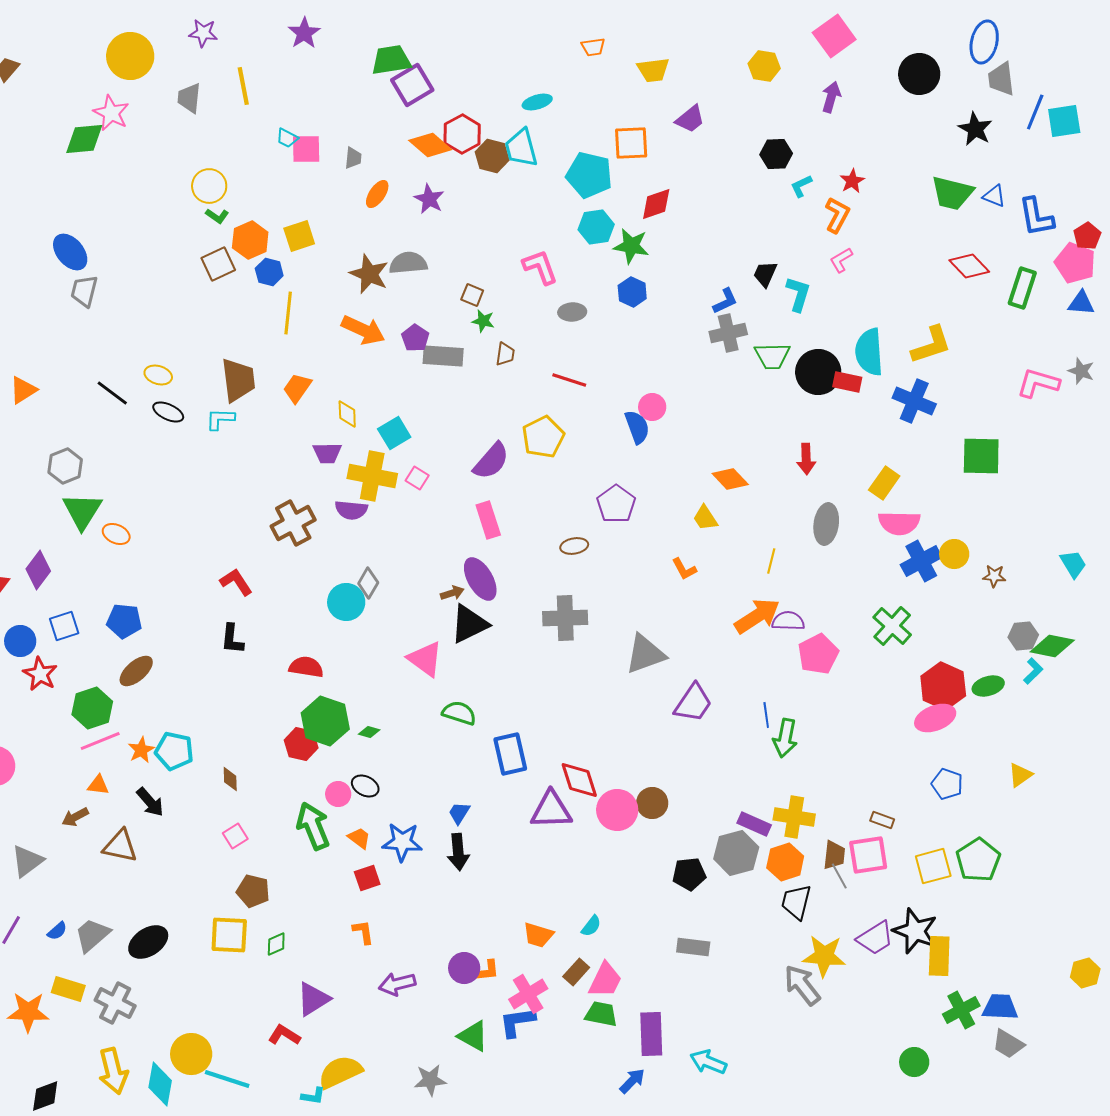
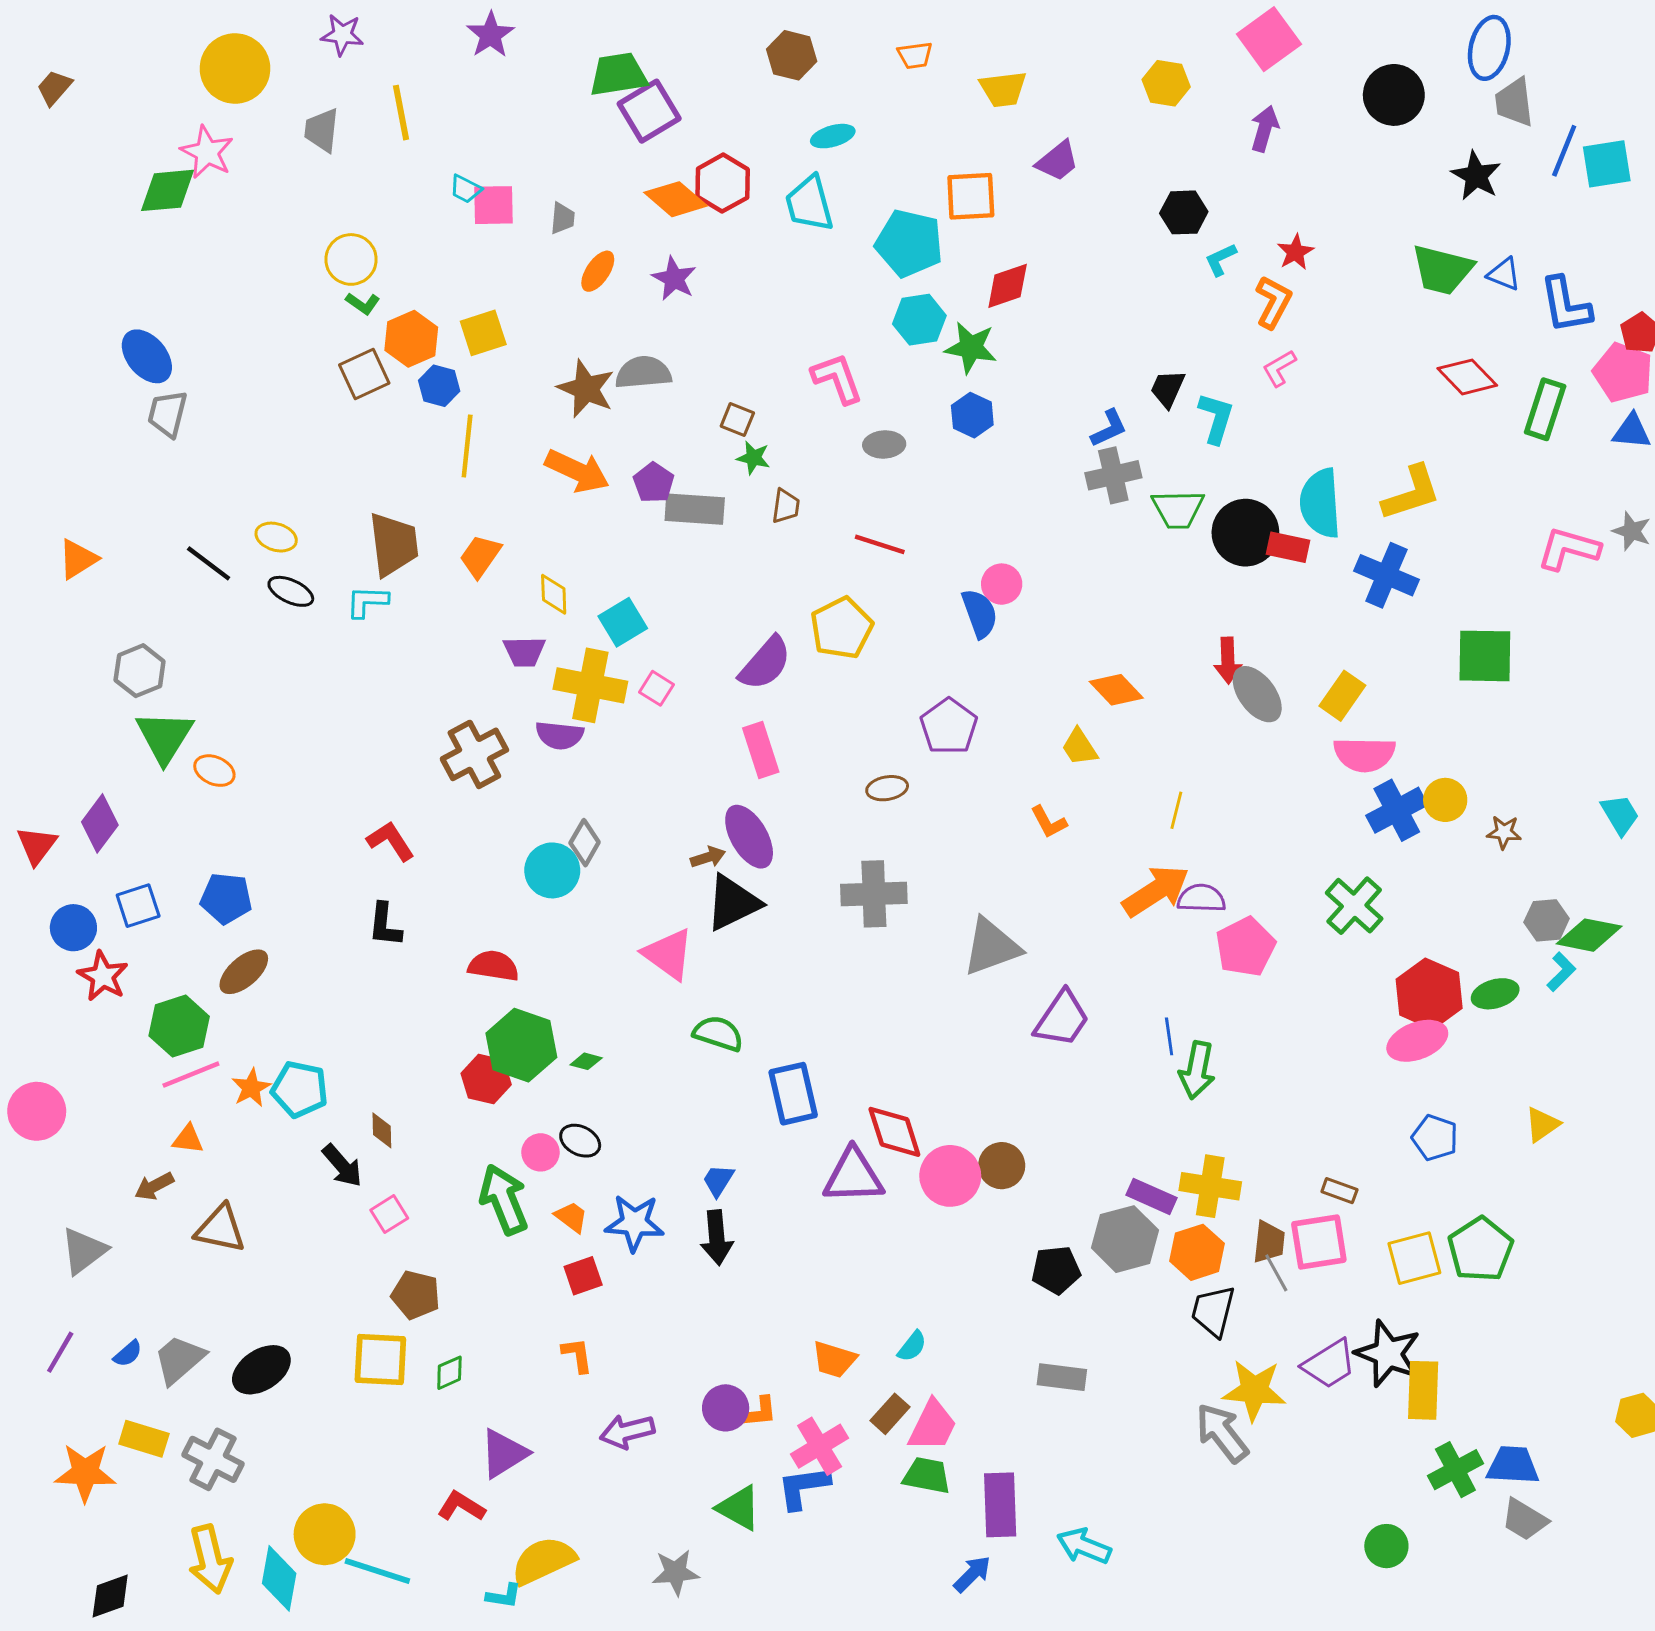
brown hexagon: (492, 156) -> (792, 55), moved
gray ellipse: (826, 524) -> (1257, 694), moved, turned -45
black arrow: (150, 802) -> (342, 1166), moved

